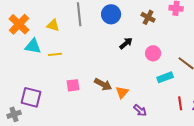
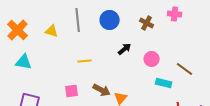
cyan triangle: (33, 46) -> (24, 62), moved
yellow line: (55, 54) -> (85, 61), moved
cyan rectangle: (165, 77) -> (164, 83), turned 35

